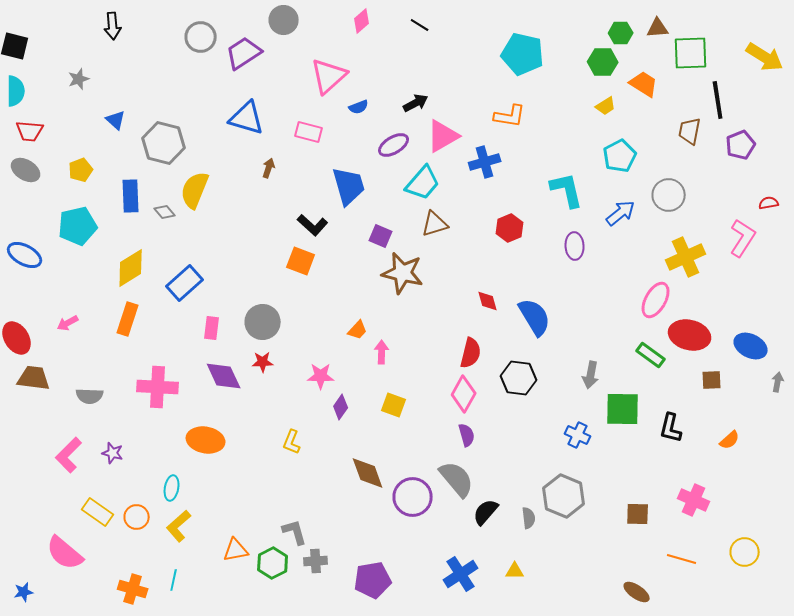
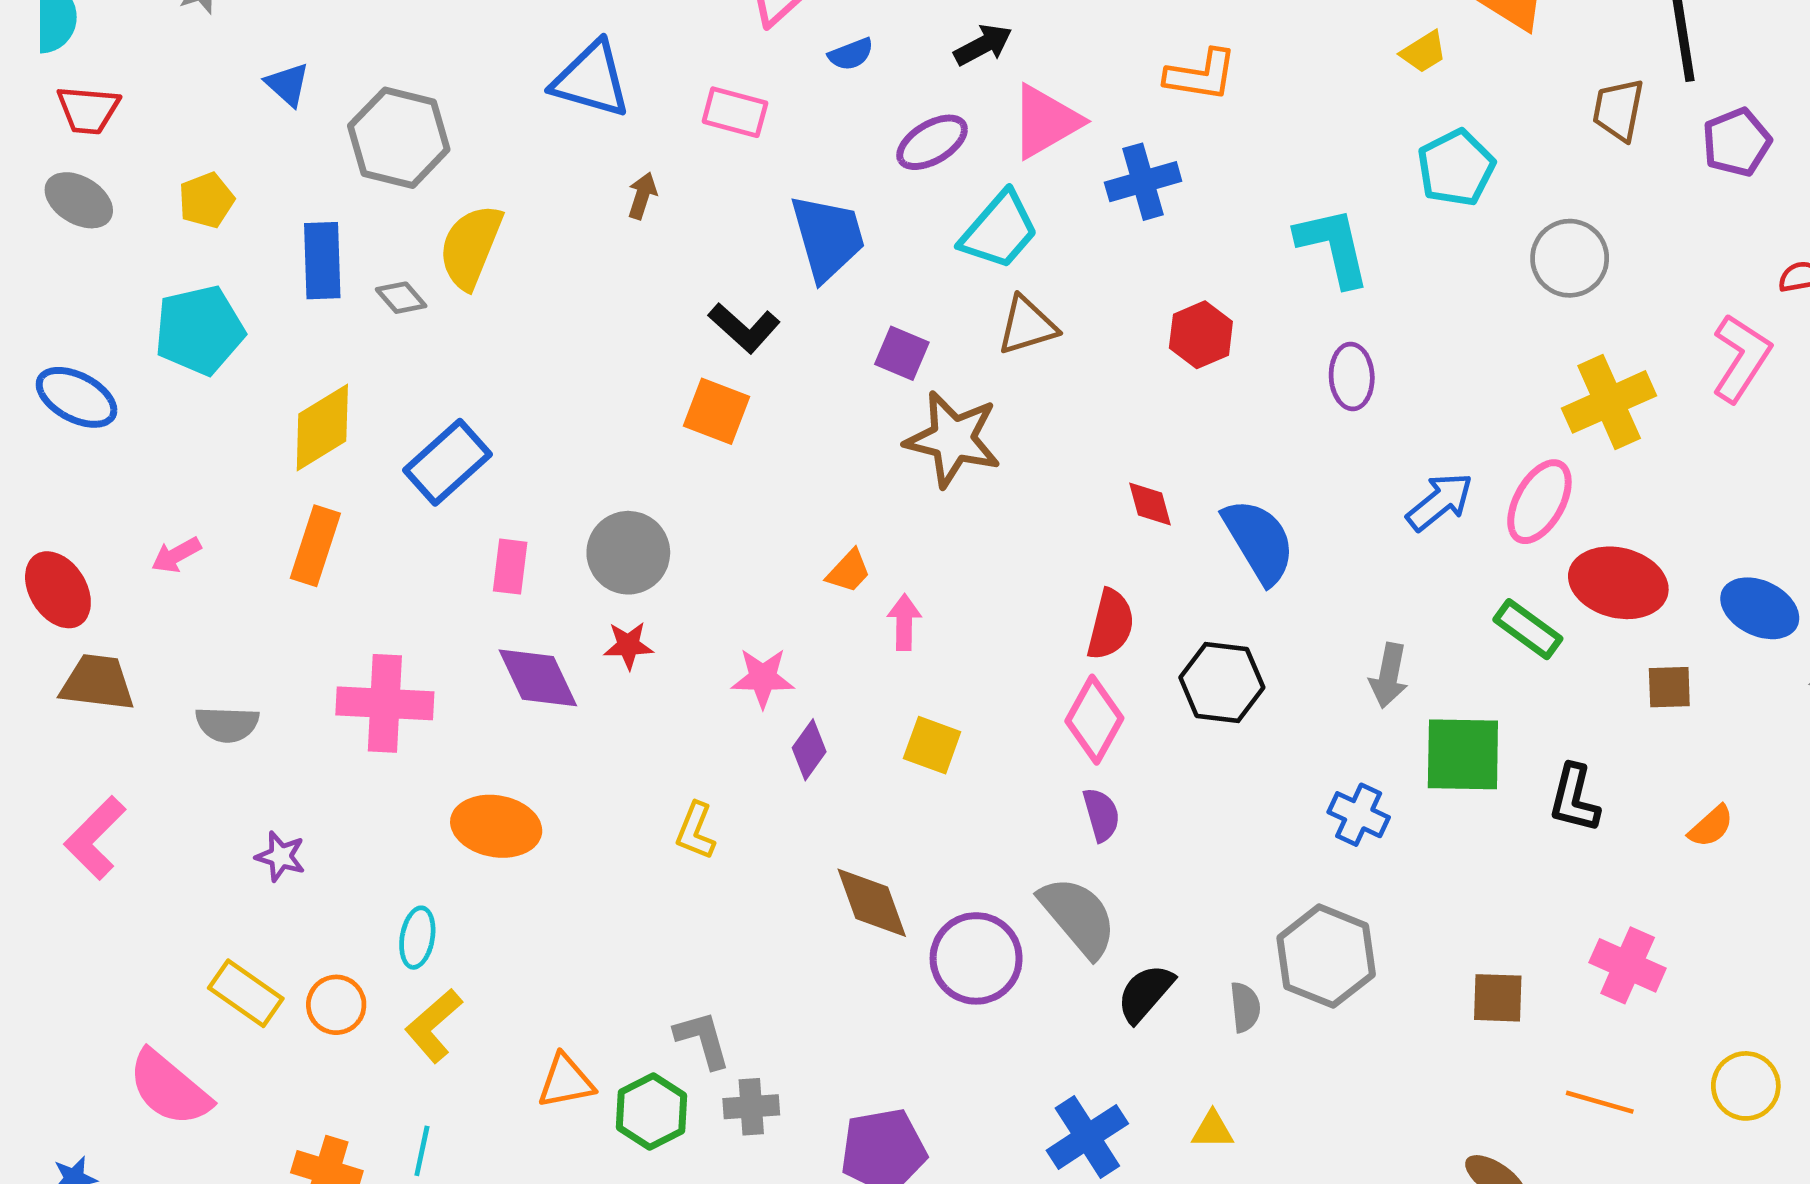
blue arrow: (621, 213) -> (1440, 502), moved
pink L-shape: (69, 455) -> (95, 838), moved

